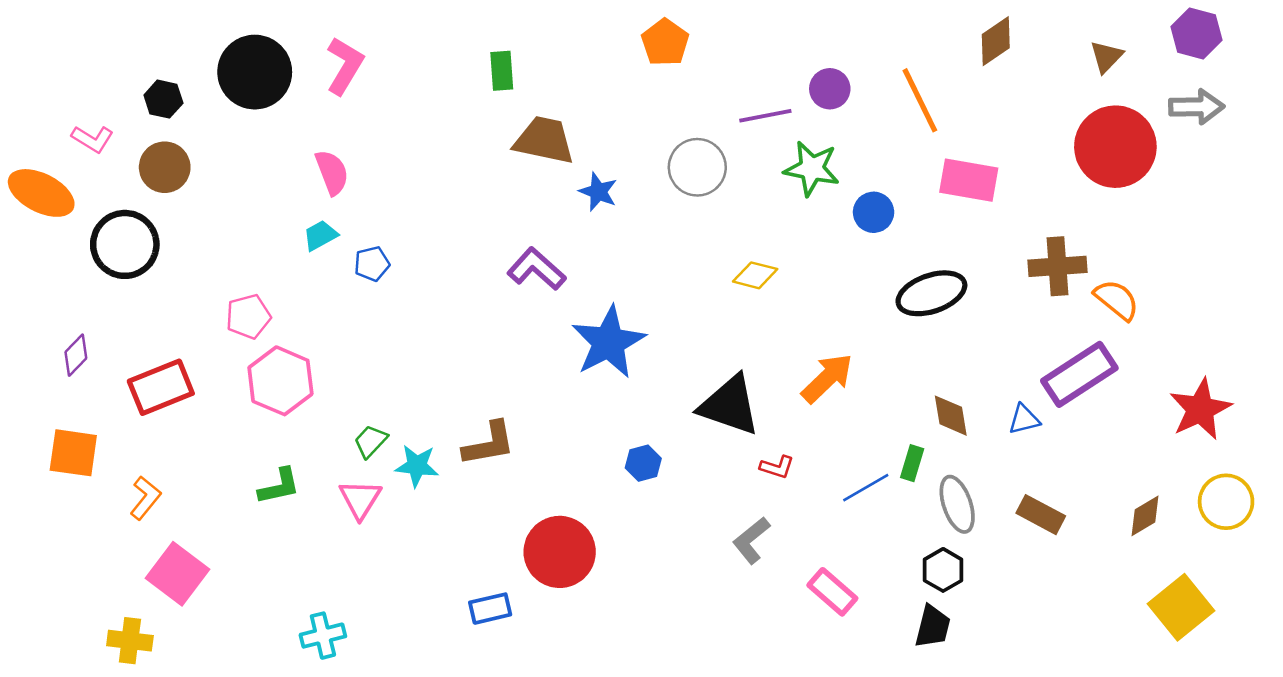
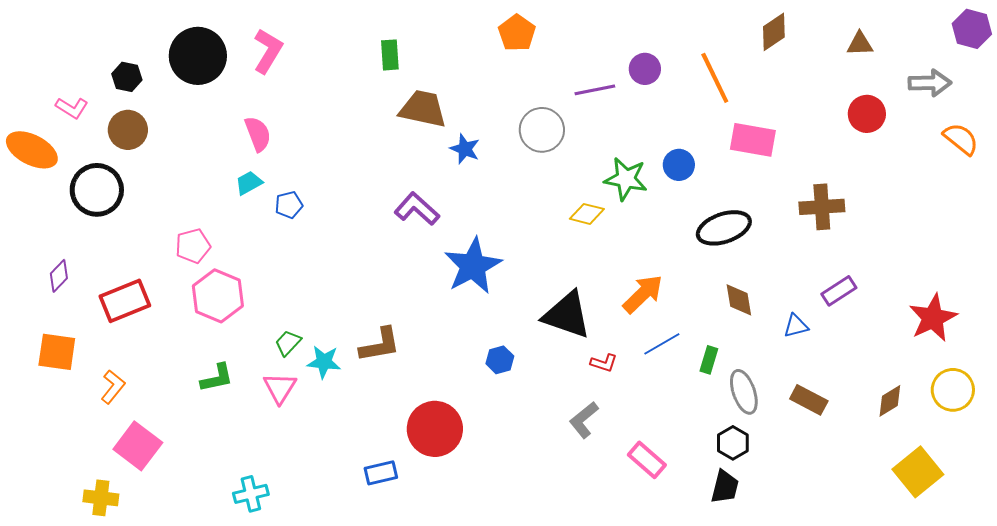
purple hexagon: (1196, 33) -> (972, 29), moved
brown triangle: (1106, 57) -> (860, 44), turned 44
red circle: (1115, 147) -> (867, 114), size x0.6
green star: (812, 169) -> (626, 179), moved
orange semicircle: (1117, 300) -> (961, 139), moved
purple rectangle: (1079, 374) -> (839, 291), size x0.6
brown diamond: (951, 416) -> (739, 300), moved
blue line: (866, 488) -> (662, 344), moved

